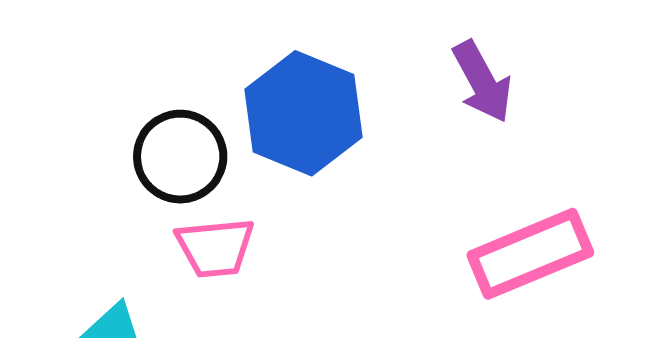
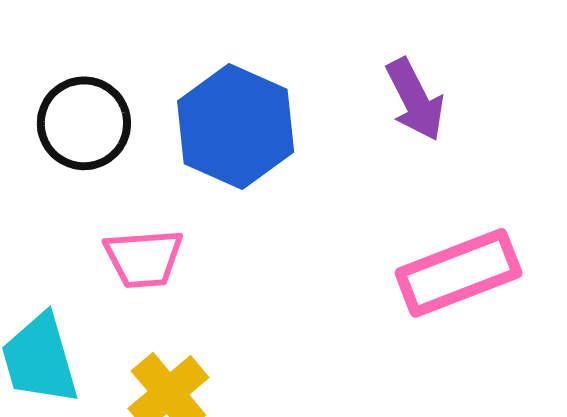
black circle: (180, 157) -> (84, 123), moved

